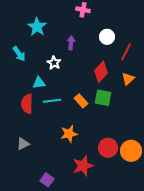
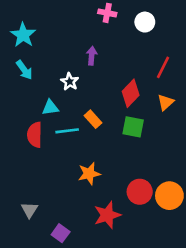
cyan star: (37, 27) -> (23, 35), moved
white circle: (107, 37) -> (145, 22), moved
orange rectangle: (81, 101) -> (93, 119), moved
gray triangle: (23, 144) -> (30, 210), moved, turned -32

